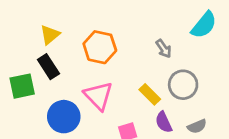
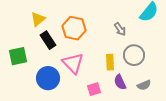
black rectangle: (48, 67) -> (48, 40), moved
yellow rectangle: (150, 94) -> (110, 62), turned 42

